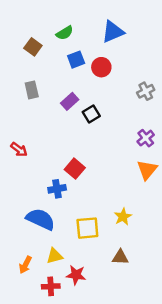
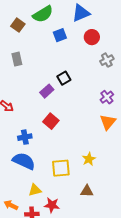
green semicircle: (65, 33) -> (43, 14), size x1.5
blue square: (76, 60) -> (60, 35), moved
red circle: (101, 67) -> (92, 37), moved
purple rectangle: (70, 101) -> (47, 91), moved
blue cross: (57, 189) -> (25, 137), moved
orange arrow: (25, 265) -> (11, 205), moved, turned 88

